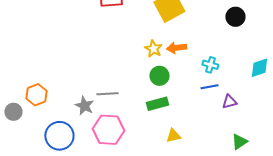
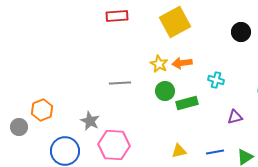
blue line: (209, 87) -> (215, 152), moved
gray line: (107, 94) -> (120, 83), moved
green rectangle: (157, 104) -> (187, 103), moved

